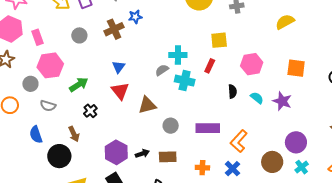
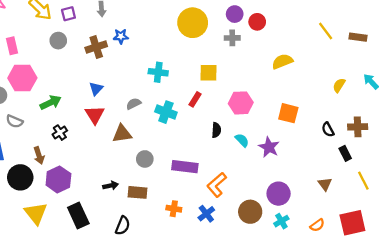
gray circle: (79, 35) -> (58, 41), moved
cyan cross: (178, 55) -> (158, 72), moved
gray semicircle: (162, 70) -> (134, 104), moved
purple hexagon: (116, 152) -> (58, 179), moved

